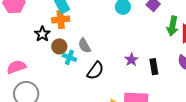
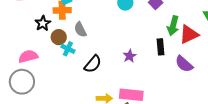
gray semicircle: (84, 46) -> (80, 30), moved
pink semicircle: (16, 67) -> (28, 56), moved
black rectangle: (154, 67) -> (160, 47), moved

